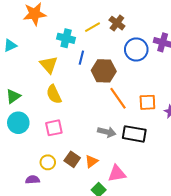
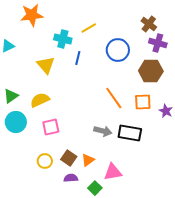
brown cross: (117, 23) -> (149, 24), moved
blue circle: (136, 49) -> (118, 50), moved
brown hexagon: (104, 71) -> (151, 71), moved
yellow semicircle: (54, 94) -> (40, 100), moved, turned 90
purple semicircle: (33, 180) -> (71, 178), moved

